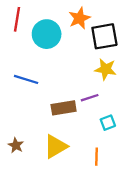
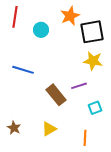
cyan circle: (47, 34) -> (41, 30), size x0.6
brown rectangle: (64, 108) -> (56, 95), turned 60
yellow triangle: (56, 146) -> (49, 129), size x0.7

